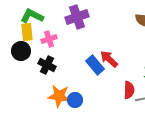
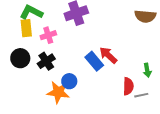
black circle: (21, 51) -> (20, 58), moved
black cross: (47, 65) -> (46, 61), turned 30
blue circle: (75, 100) -> (69, 81), moved

